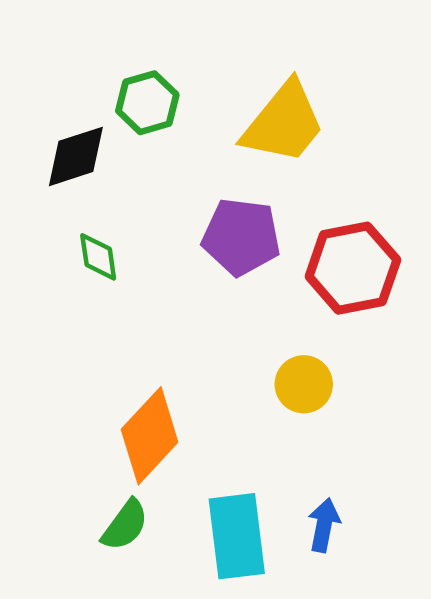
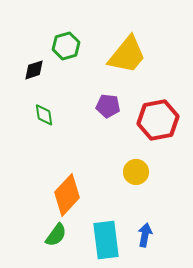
black diamond: (76, 156) -> (34, 70), size x0.7
purple pentagon: (241, 237) -> (108, 106), size x0.7

